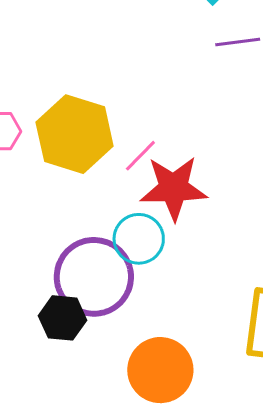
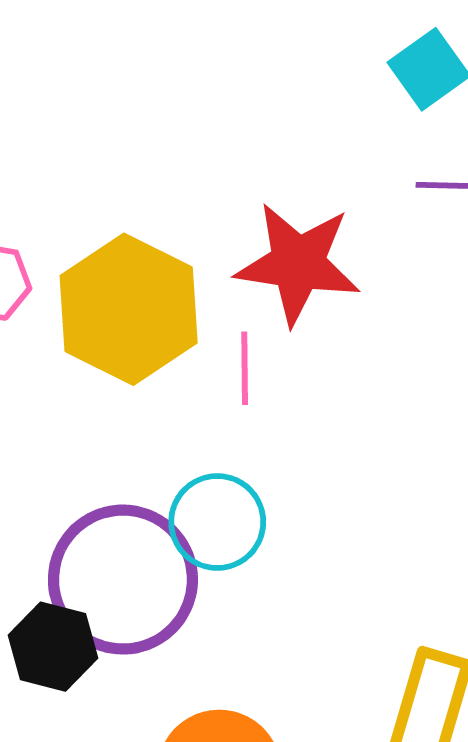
pink line: (140, 156) -> (245, 368), turned -54
red star: (174, 188) -> (298, 264), moved

